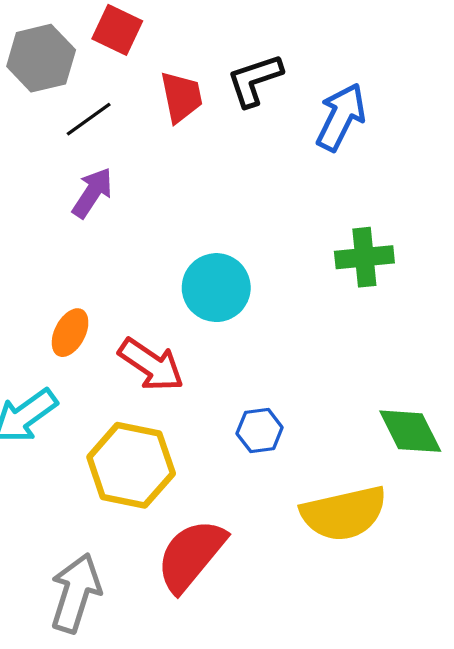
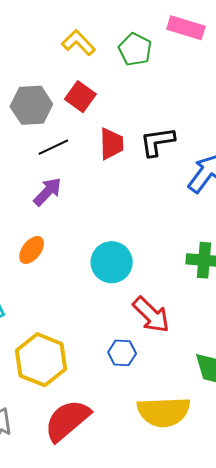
orange ellipse: (70, 333) -> (32, 250), moved
red arrow: (151, 365) -> (151, 315), moved

